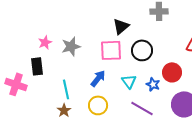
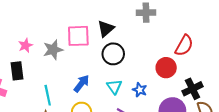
pink square: (111, 50) -> (78, 36), moved
black circle: (142, 50) -> (113, 54), moved
red circle: (172, 72) -> (166, 68), moved

